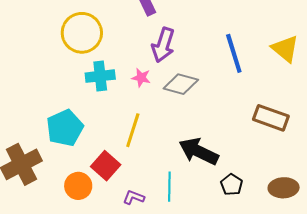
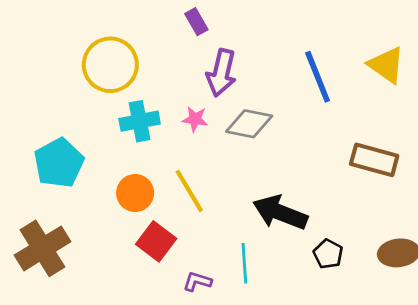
cyan pentagon: (65, 128) -> (59, 163), moved
yellow line: (133, 130) -> (189, 191), turned -44
orange circle: (78, 186) -> (135, 193), moved

